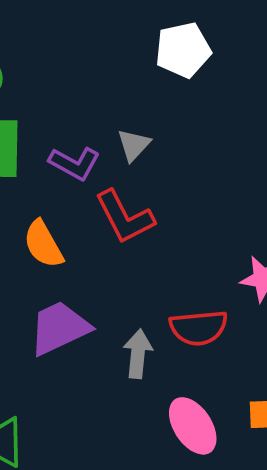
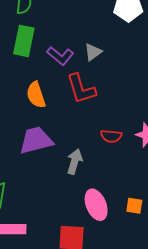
red semicircle: (199, 328) -> (111, 136), moved, size x0.7

